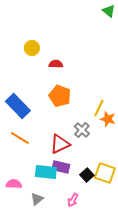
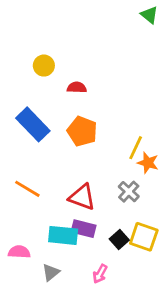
blue rectangle: (18, 106) -> (33, 124), moved
gray cross: (82, 130) -> (129, 192), moved
red triangle: (60, 144) -> (82, 197), turned 45

